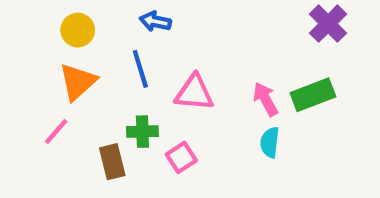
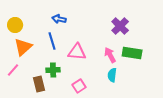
purple cross: (328, 24) -> (120, 26), moved
yellow circle: (78, 30) -> (15, 25), moved
green rectangle: (313, 95) -> (132, 53), turned 30
pink square: (181, 157) -> (79, 86), moved

